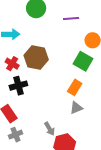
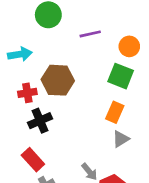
purple line: (71, 18) -> (90, 34), moved
red cross: (12, 64) -> (27, 93), turned -32

